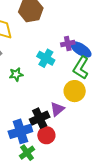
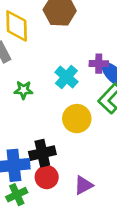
yellow circle: (75, 91) -> (77, 119), moved
purple triangle: (57, 109) -> (84, 185), moved

